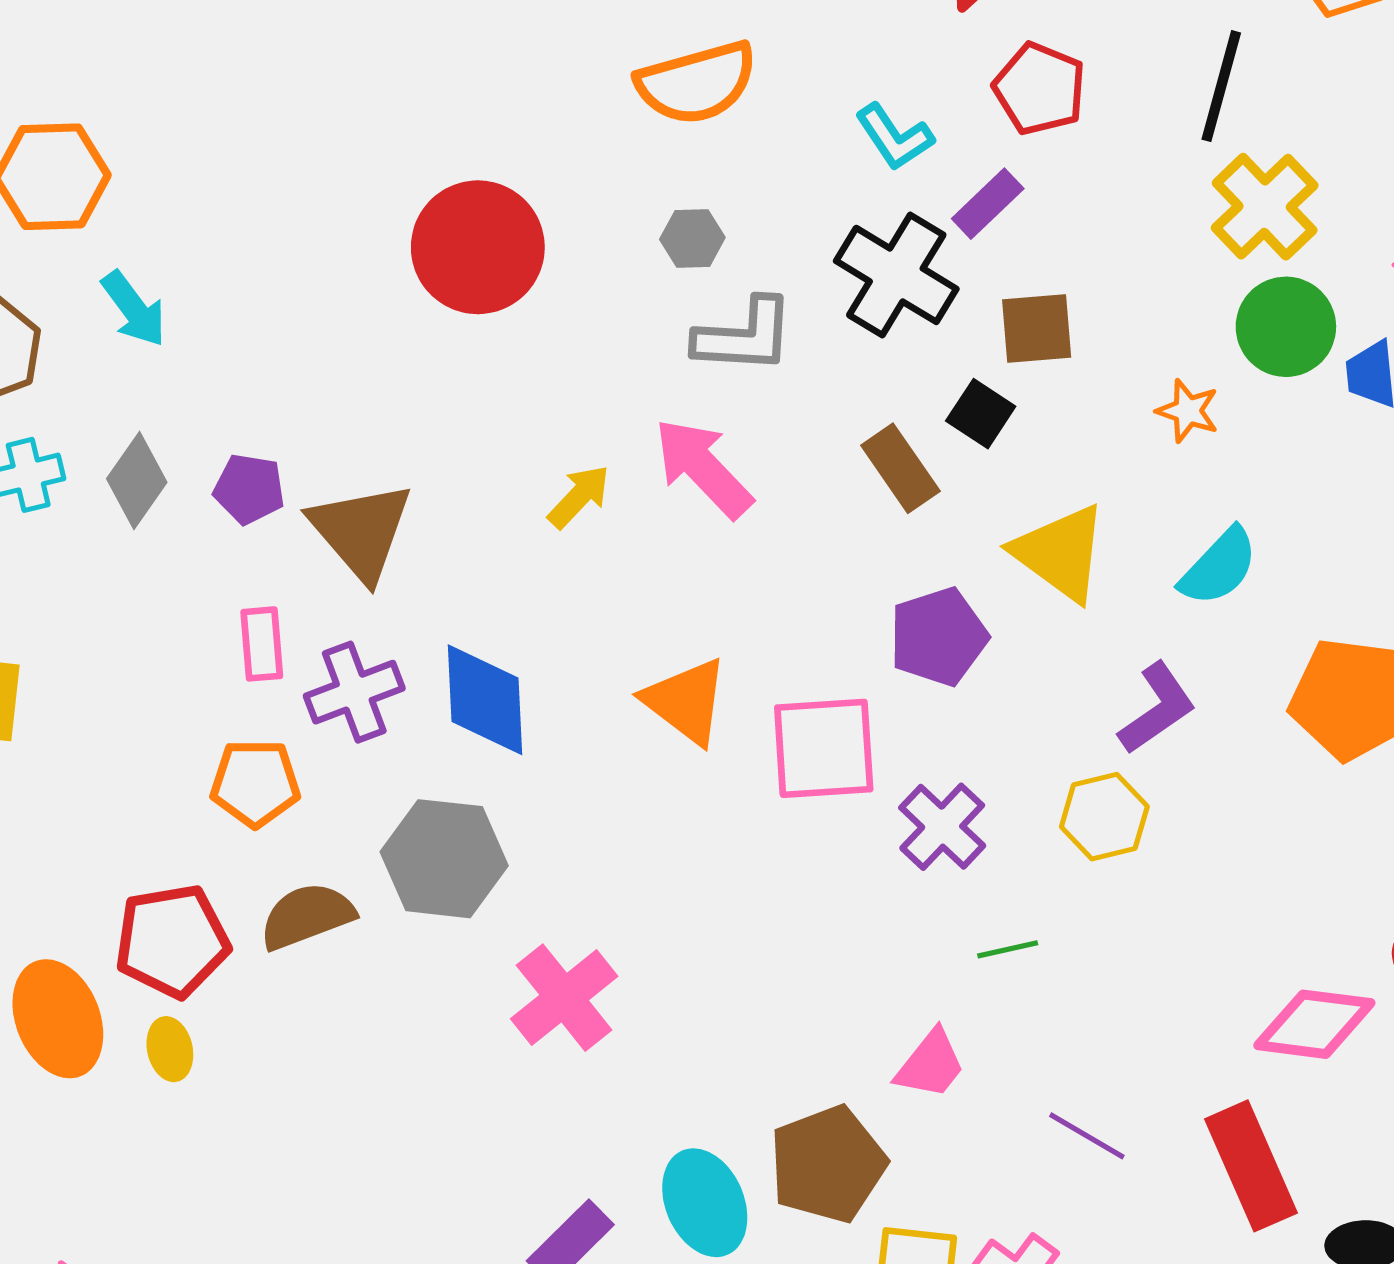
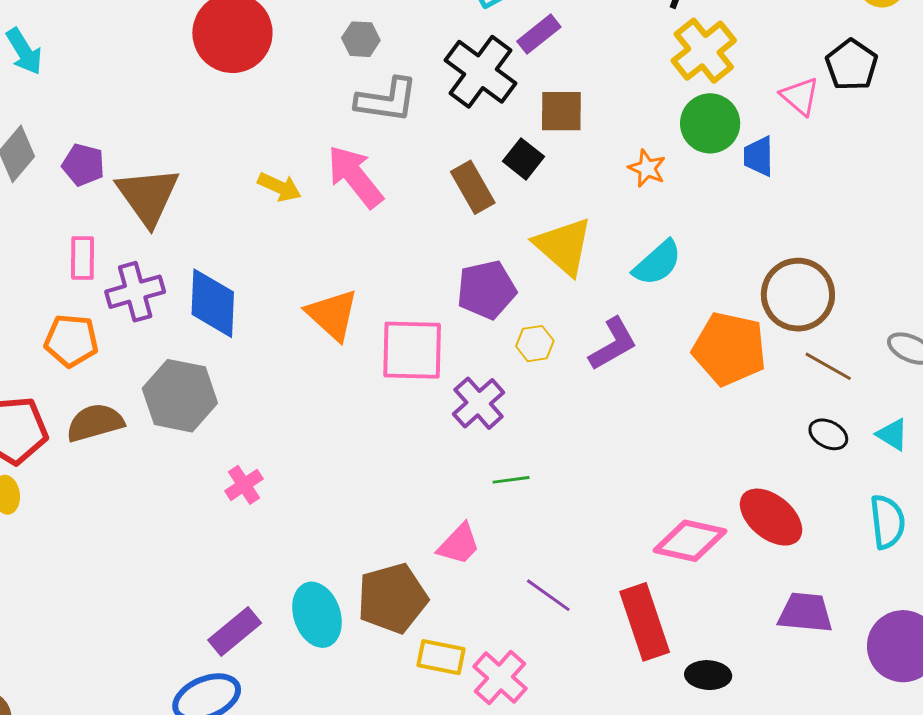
yellow arrow: (579, 497) -> (280, 187), turned 66
yellow hexagon: (1104, 817) -> (535, 344), moved, size x0.7
pink cross: (564, 998) -> (244, 485), size x0.6

